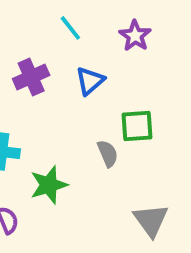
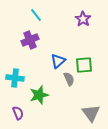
cyan line: (70, 28) -> (36, 15), moved
blue triangle: (90, 81) -> (58, 61), moved

